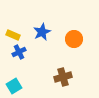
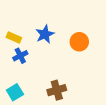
brown cross: (63, 77) -> (57, 90), moved

